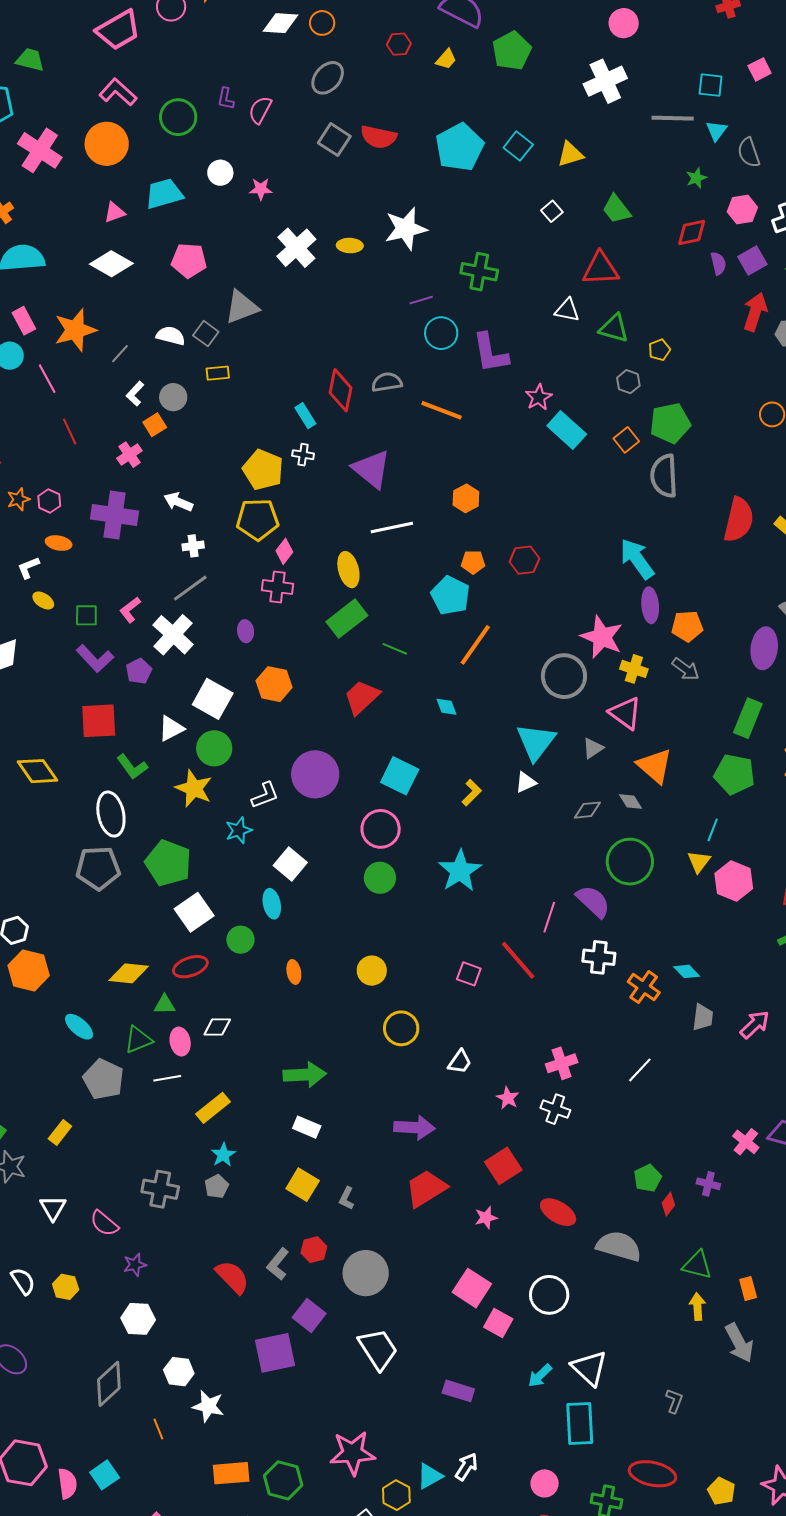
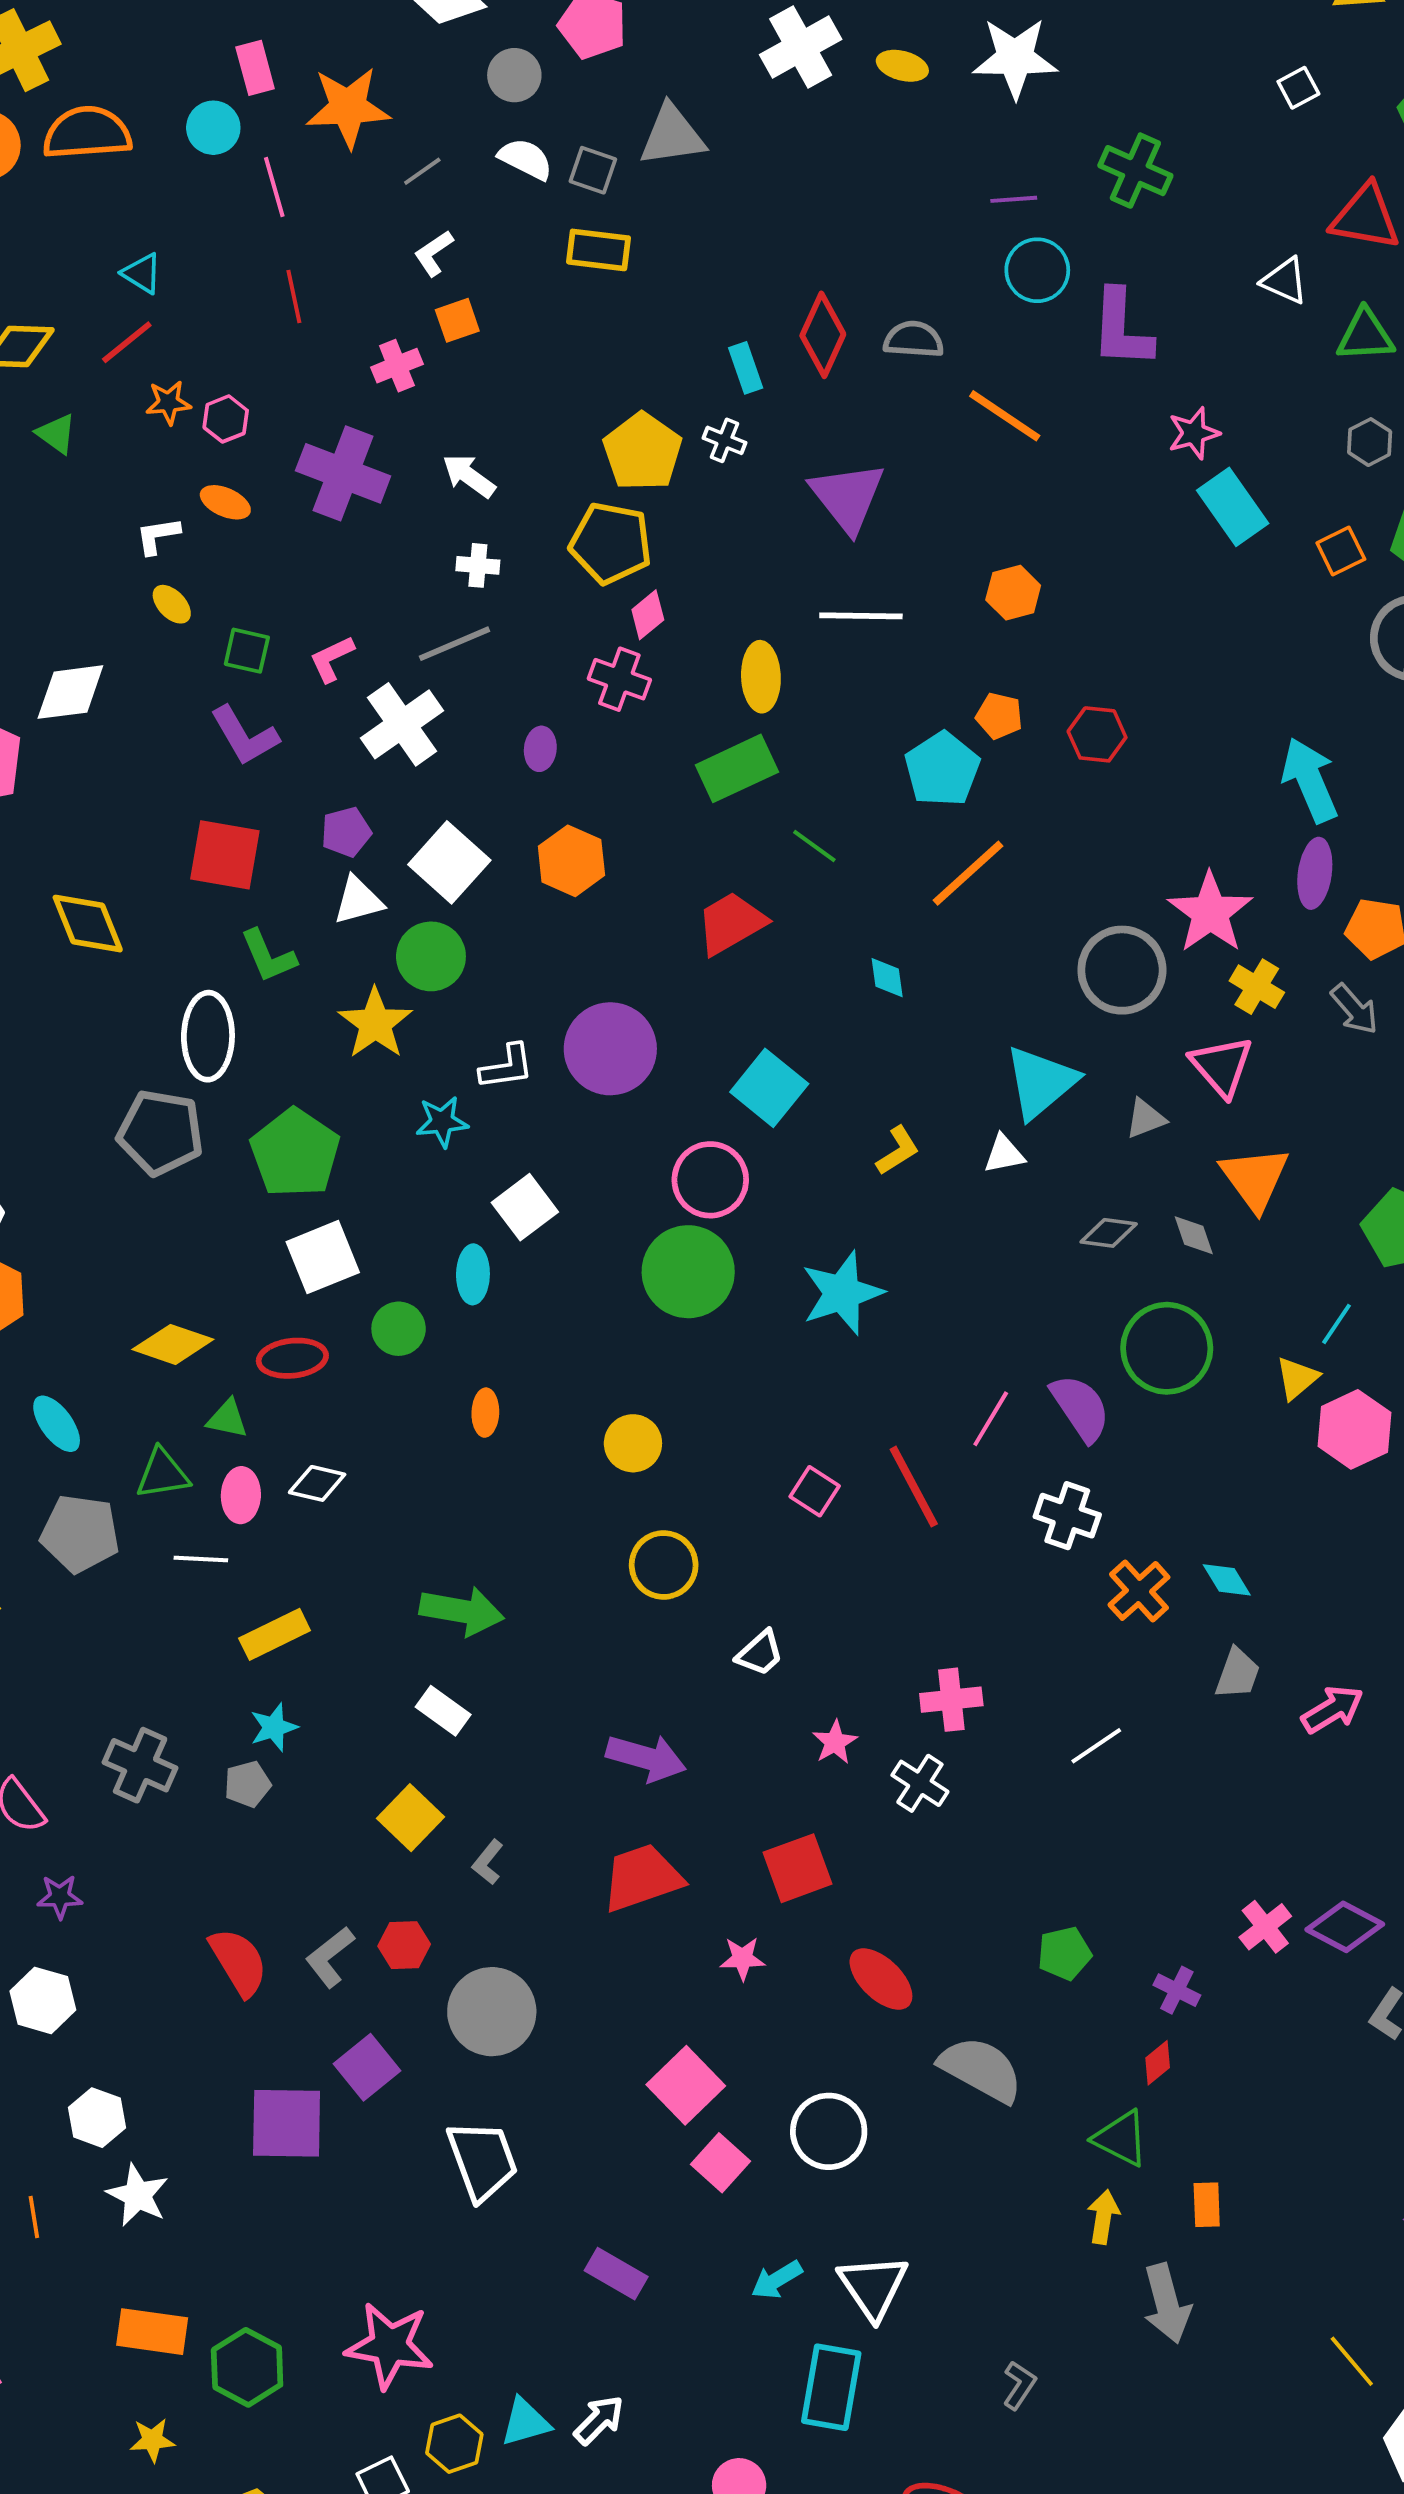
green triangle: (614, 328) -> (1365, 335), turned -32
gray square: (206, 334) -> (593, 170), turned -30
yellow rectangle: (218, 373) -> (598, 250), size x1.4
gray circle: (173, 397) -> (514, 75), moved
purple pentagon: (139, 671) -> (346, 832), moved
green circle: (380, 878) -> (688, 1272), size x1.5
gray pentagon: (103, 1079) -> (80, 1533), turned -30
red diamond: (668, 1204) -> (1158, 2063), moved

